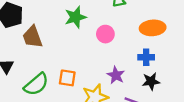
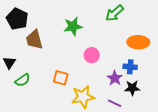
pink circle: (105, 34) -> (92, 55), moved
purple star: (116, 75) -> (115, 78), moved
green semicircle: (36, 84) -> (23, 80), moved, size x0.7

